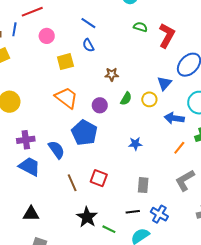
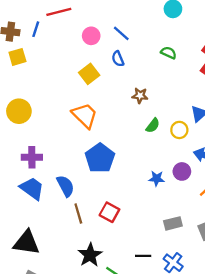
green semicircle: (140, 27) -> (169, 53), moved
pink circle: (47, 36) -> (91, 36), moved
yellow square: (65, 62) -> (89, 74), turned -30
purple circle: (100, 105) -> (182, 171), moved
blue semicircle: (56, 150) -> (65, 186), moved
gray rectangle: (143, 185) -> (173, 223), moved, turned 63
black triangle: (31, 214) -> (27, 243), size x1.4

